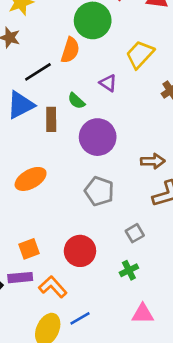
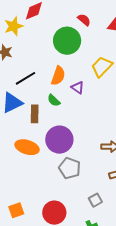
orange semicircle: (70, 50) -> (58, 76), moved
purple circle: (98, 137) -> (59, 140), moved
orange ellipse: (31, 179) -> (27, 147), moved, turned 45

